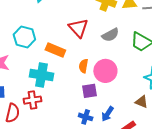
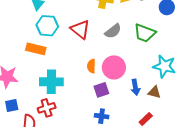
cyan hexagon: (24, 37) -> (47, 26), moved
orange rectangle: (55, 50) -> (36, 49), moved
blue arrow: (108, 114) -> (135, 87), moved, turned -35

